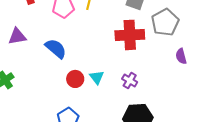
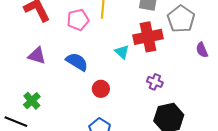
purple triangle: (17, 36) -> (37, 56), turned 36
cyan triangle: (97, 77) -> (122, 52), moved

